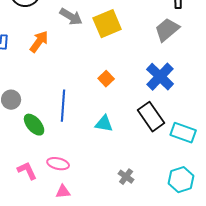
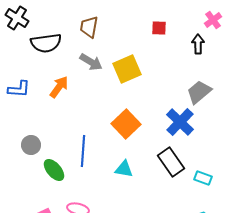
gray trapezoid: (167, 30) -> (199, 92), moved
orange square: (106, 79) -> (126, 124), size x1.8
cyan rectangle: (183, 133) -> (203, 178), size x0.7

